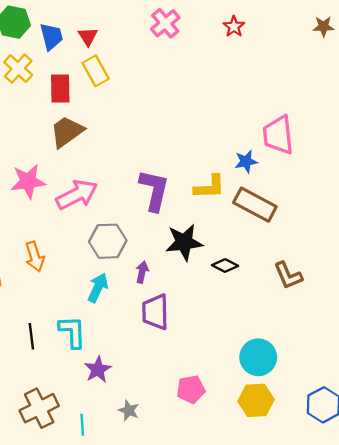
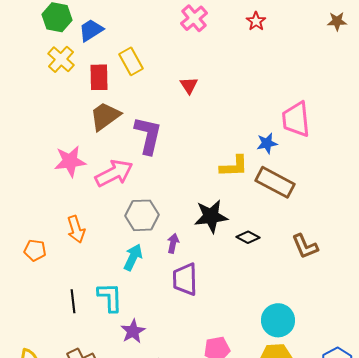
blue trapezoid: (51, 37) -> (91, 30), turned -108
red triangle: (88, 37) -> (189, 85), moved
purple L-shape: (154, 190) -> (148, 135), moved

